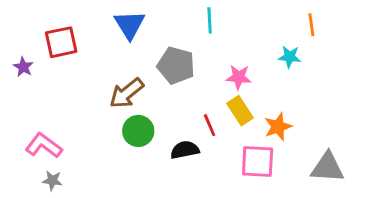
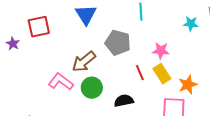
cyan star: (290, 57) -> (191, 24), moved
red line: (210, 125) -> (140, 73), moved
pink L-shape: (44, 146) -> (61, 82), moved

